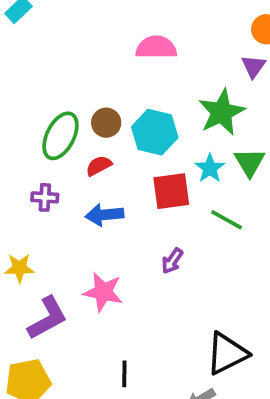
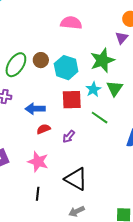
red semicircle: (99, 166) -> (43, 129), moved
pink star: (103, 292) -> (38, 162), moved
black triangle: (227, 353) -> (76, 179), moved, turned 50

